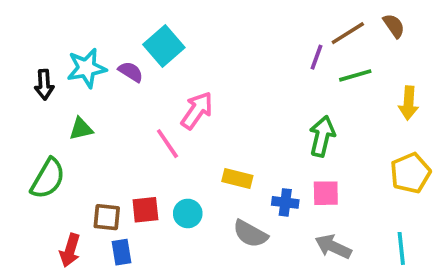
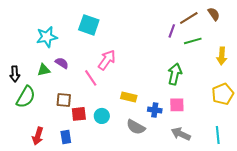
cyan square: (164, 46) -> (89, 25), turned -30
purple semicircle: (131, 72) -> (62, 63), moved
black arrow: (44, 85) -> (15, 74), moved
brown square: (107, 217) -> (64, 100), moved

